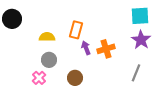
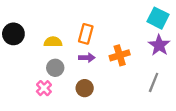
cyan square: (140, 16) -> (158, 18), turned 30
black circle: (12, 19) -> (13, 34), moved
purple arrow: (86, 48) -> (87, 58), moved, turned 112

